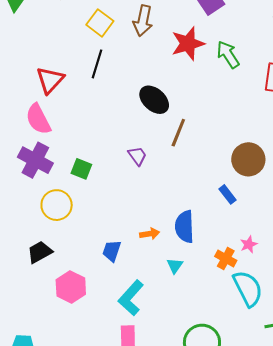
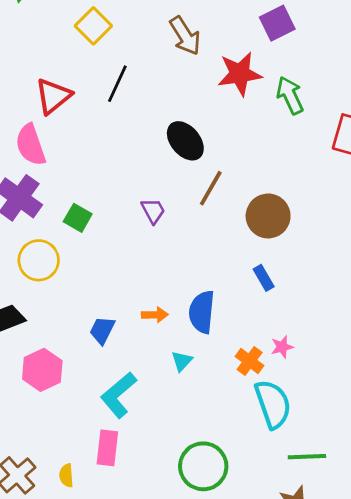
brown arrow: (143, 21) -> (185, 36), turned -52
yellow square: (100, 23) -> (93, 26), moved
brown circle: (248, 159) -> (268, 216), moved

